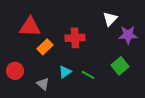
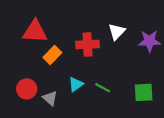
white triangle: (110, 19) -> (117, 32), moved
green square: (120, 66) -> (144, 92), moved, turned 36
red circle: (15, 71) -> (27, 89), moved

